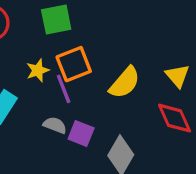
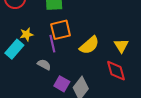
yellow star: (38, 70) -> (27, 34), moved
purple square: (81, 133) -> (62, 84), moved

